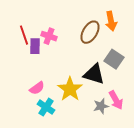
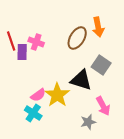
pink semicircle: (37, 88) -> (38, 95), moved
gray star: (101, 106) -> (88, 122), moved

